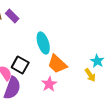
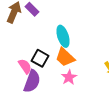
orange trapezoid: (57, 64) -> (65, 57), moved

